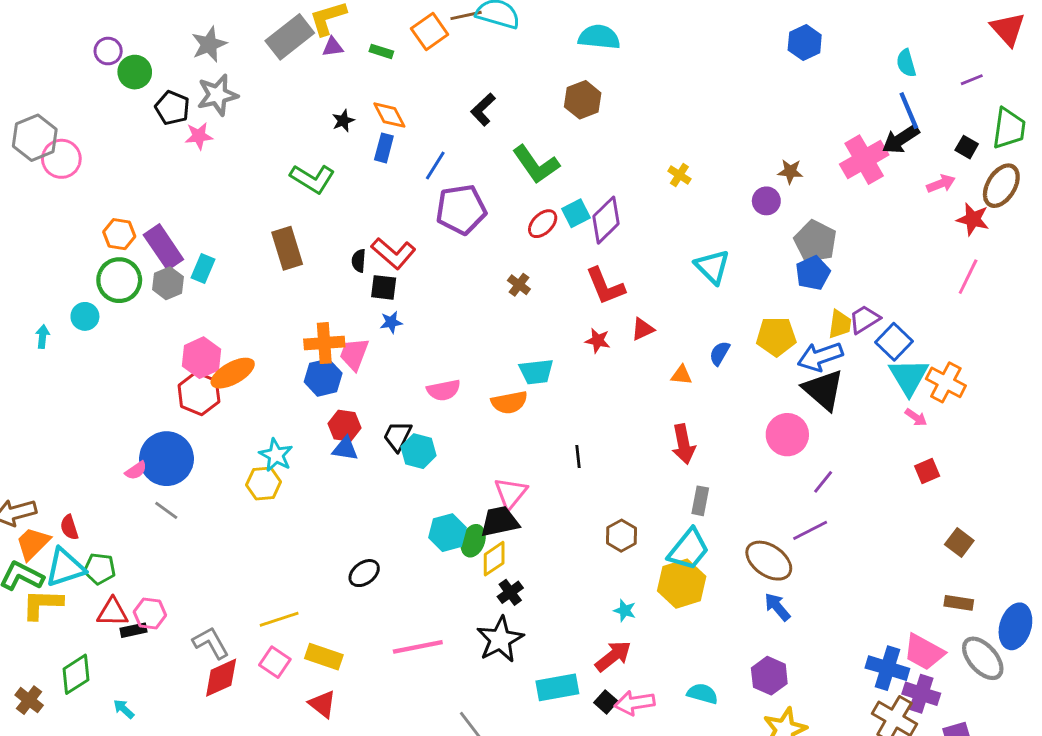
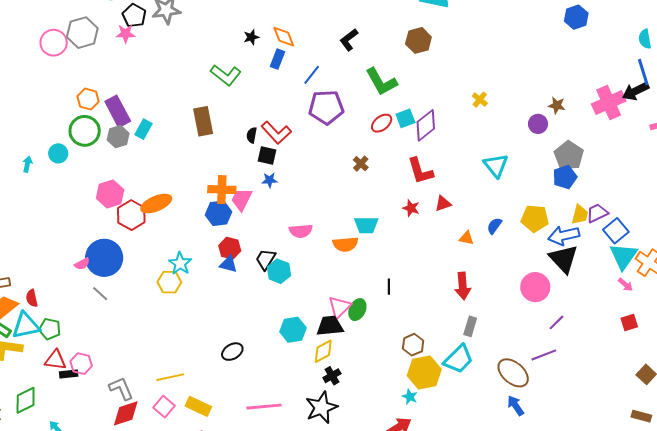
pink star: (199, 136) -> (126, 34), moved
gray hexagon: (35, 138) -> (82, 33), moved
pink hexagon: (202, 358) -> (110, 194), moved
green ellipse: (473, 541) -> (357, 310), moved
yellow hexagon: (682, 584) -> (424, 372), moved

